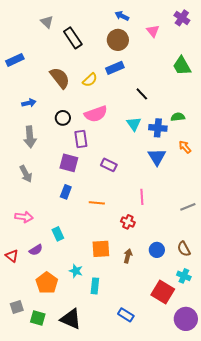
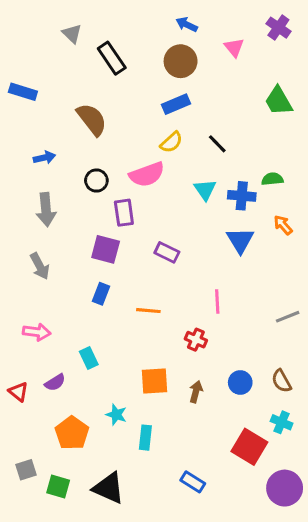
blue rectangle: (15, 60) -> (23, 92), turned 42
yellow semicircle: (90, 80) -> (171, 142), moved

